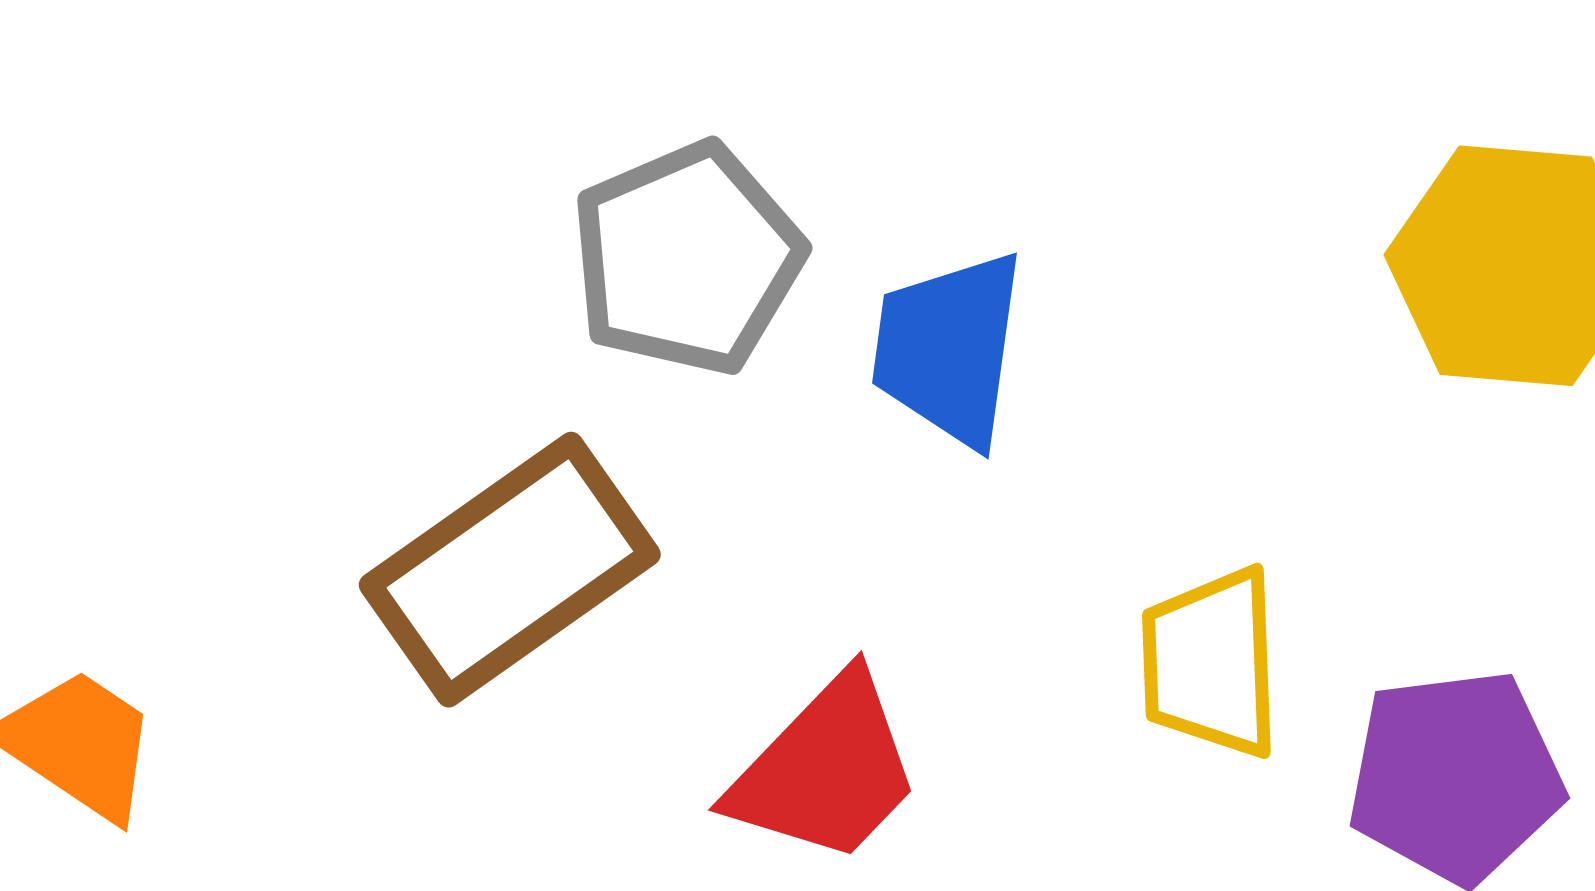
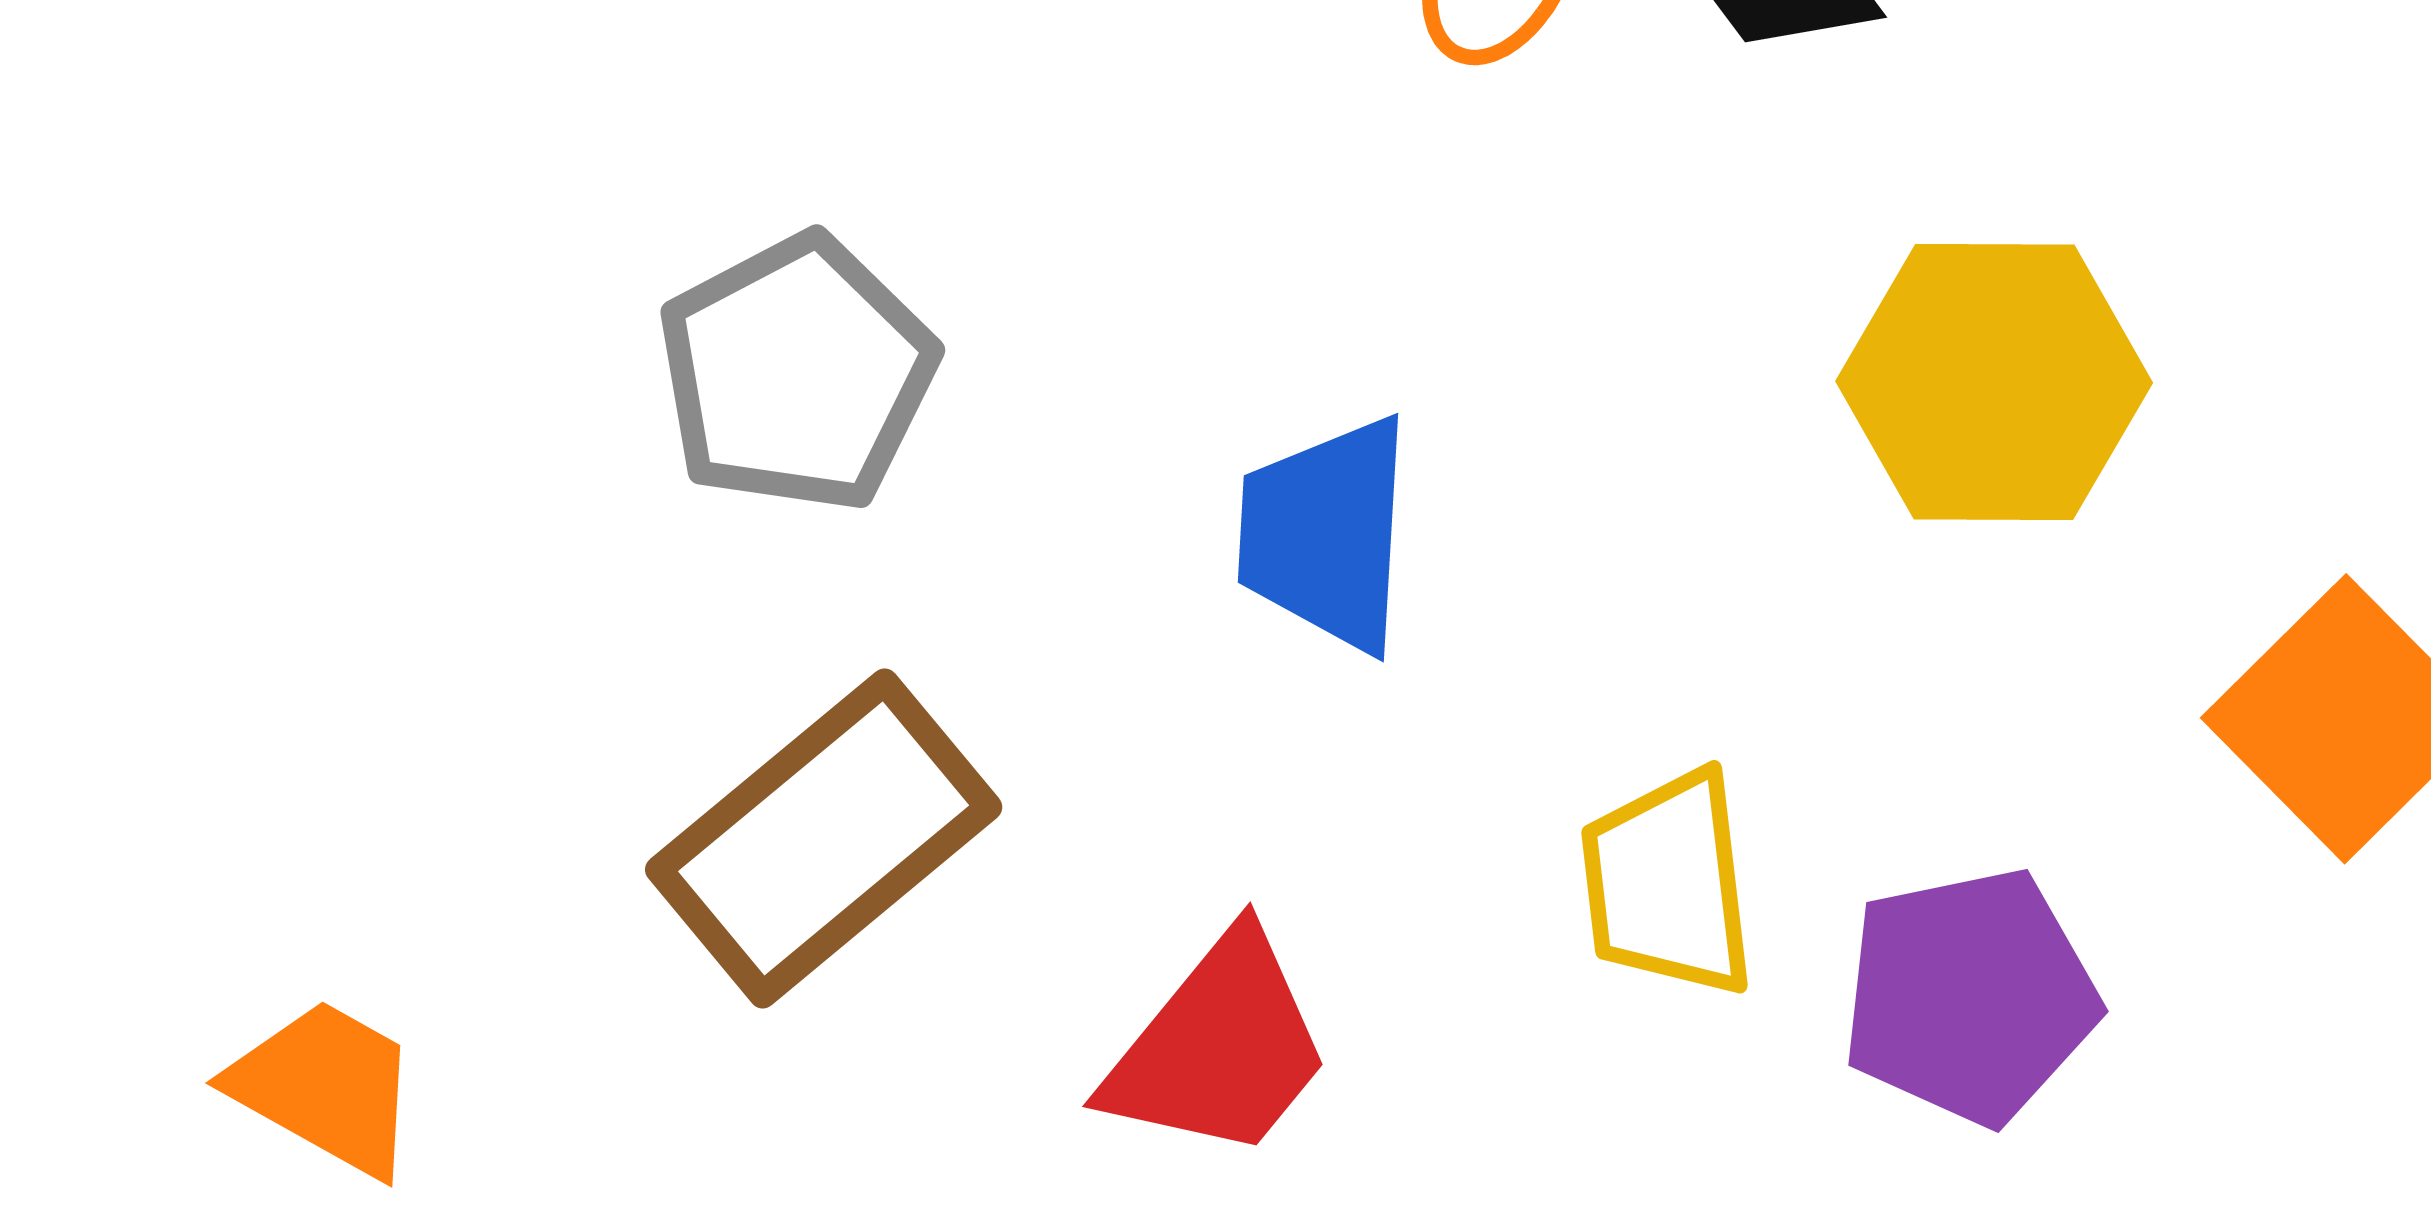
gray pentagon: (687, 259) -> (797, 373), moved

